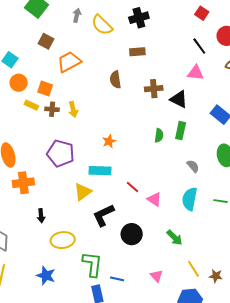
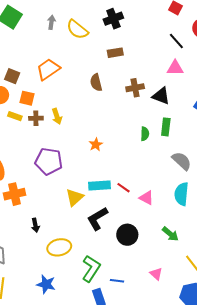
brown square: (46, 41) -> (12, 76), moved
gray semicircle: (193, 166) -> (182, 161), size x1.5
cyan rectangle: (100, 171) -> (100, 186), moved
green L-shape: (92, 264) -> (91, 269), turned 32

